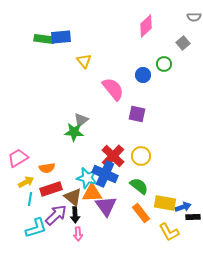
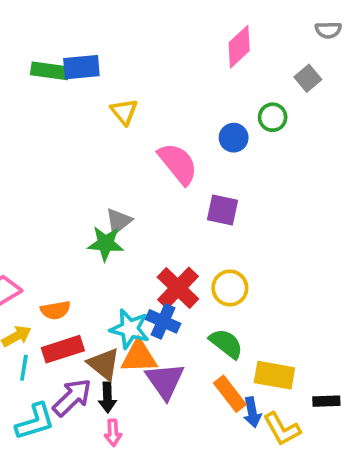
blue cross: (105, 174) -> (163, 321), size x0.7
blue arrow: (183, 207) -> (252, 412), moved, turned 98

